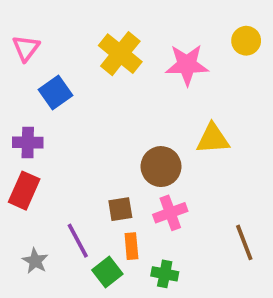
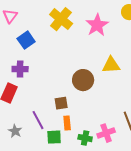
pink star: (187, 65) -> (97, 25), turned -30
purple cross: (28, 142) -> (20, 69), moved
pink cross: (170, 213) -> (106, 133), moved
green square: (107, 272) -> (54, 137), turned 35

